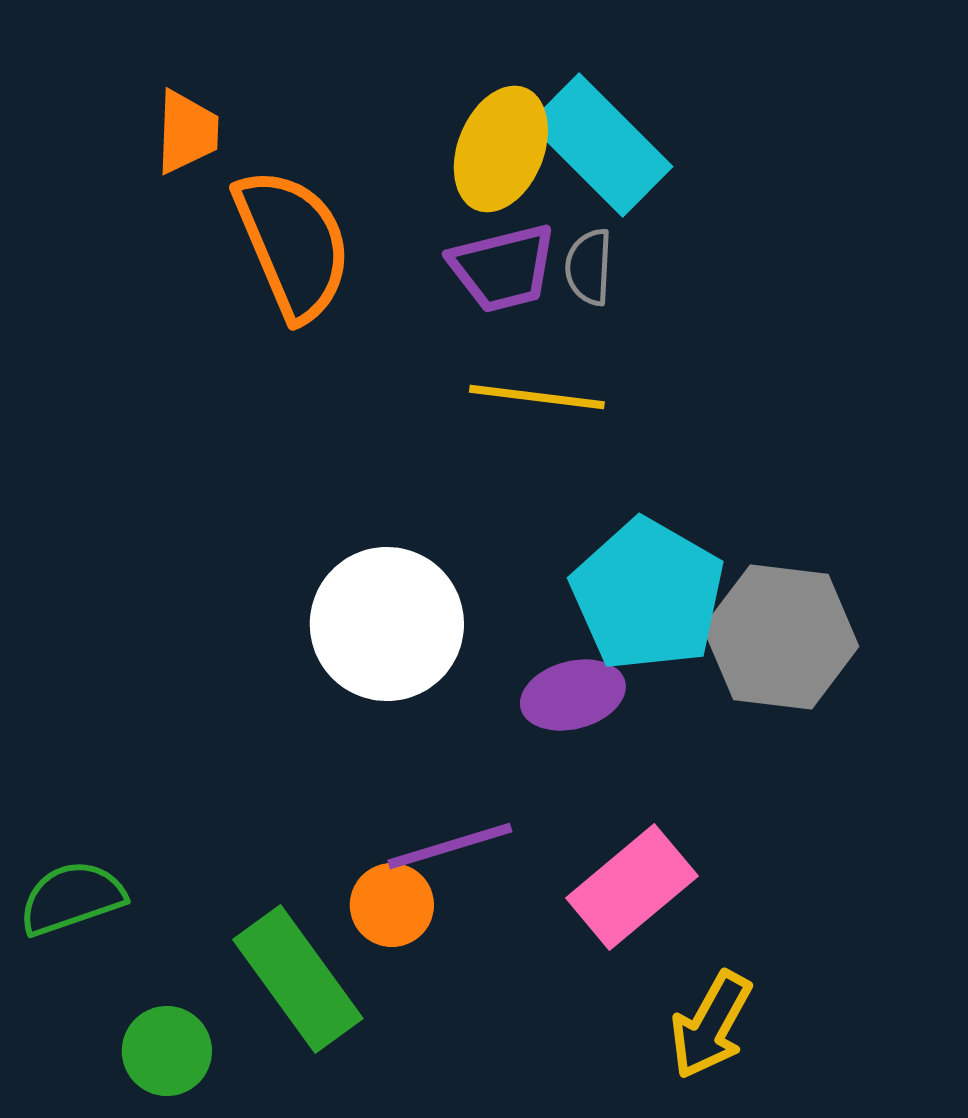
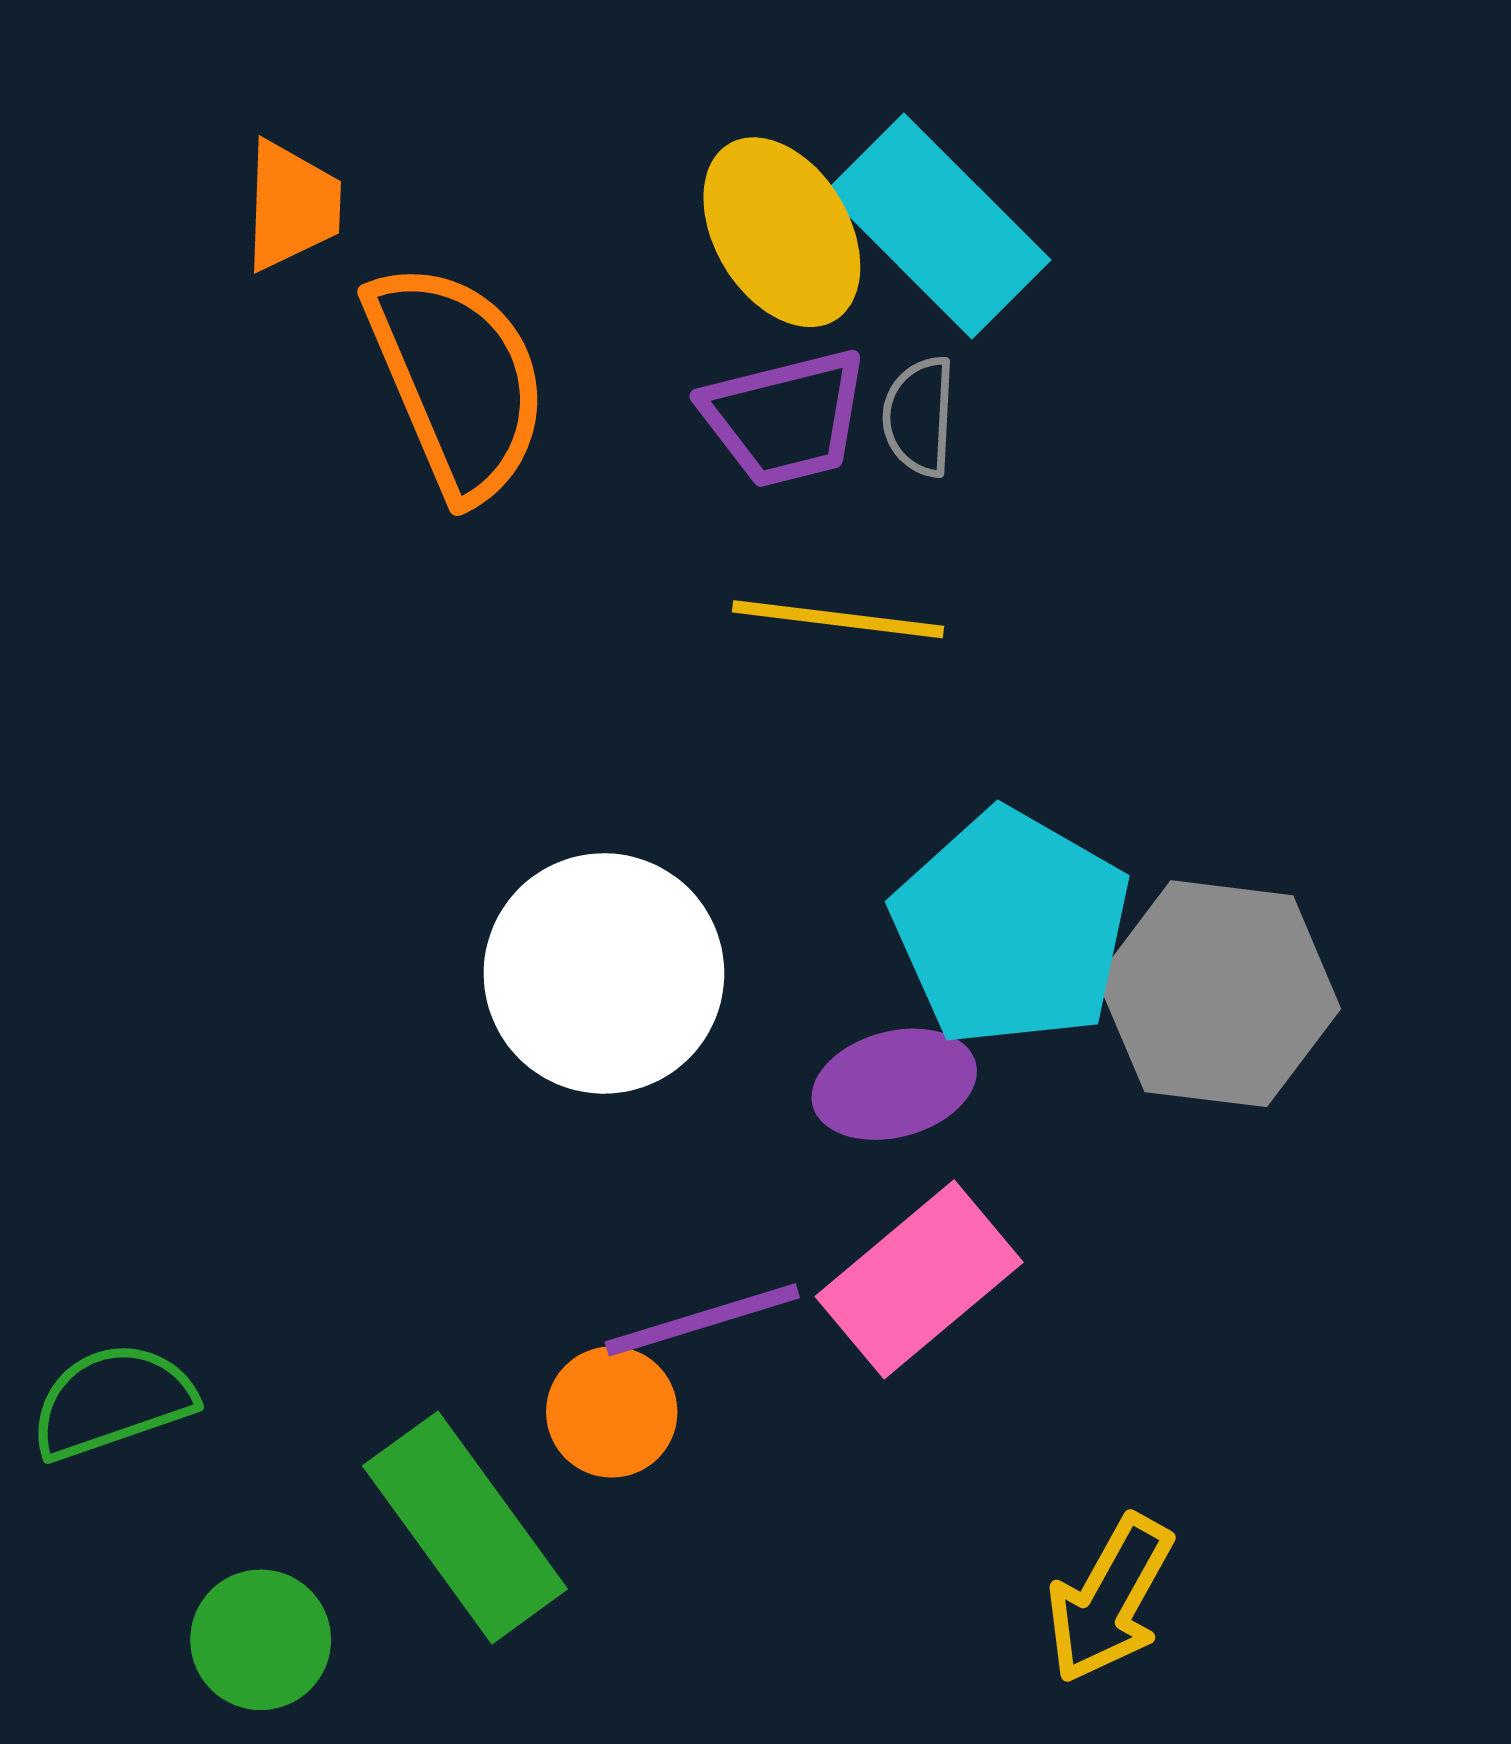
yellow ellipse: (501, 149) -> (782, 232), turned -53
pink rectangle: (632, 887) -> (919, 1279), moved

